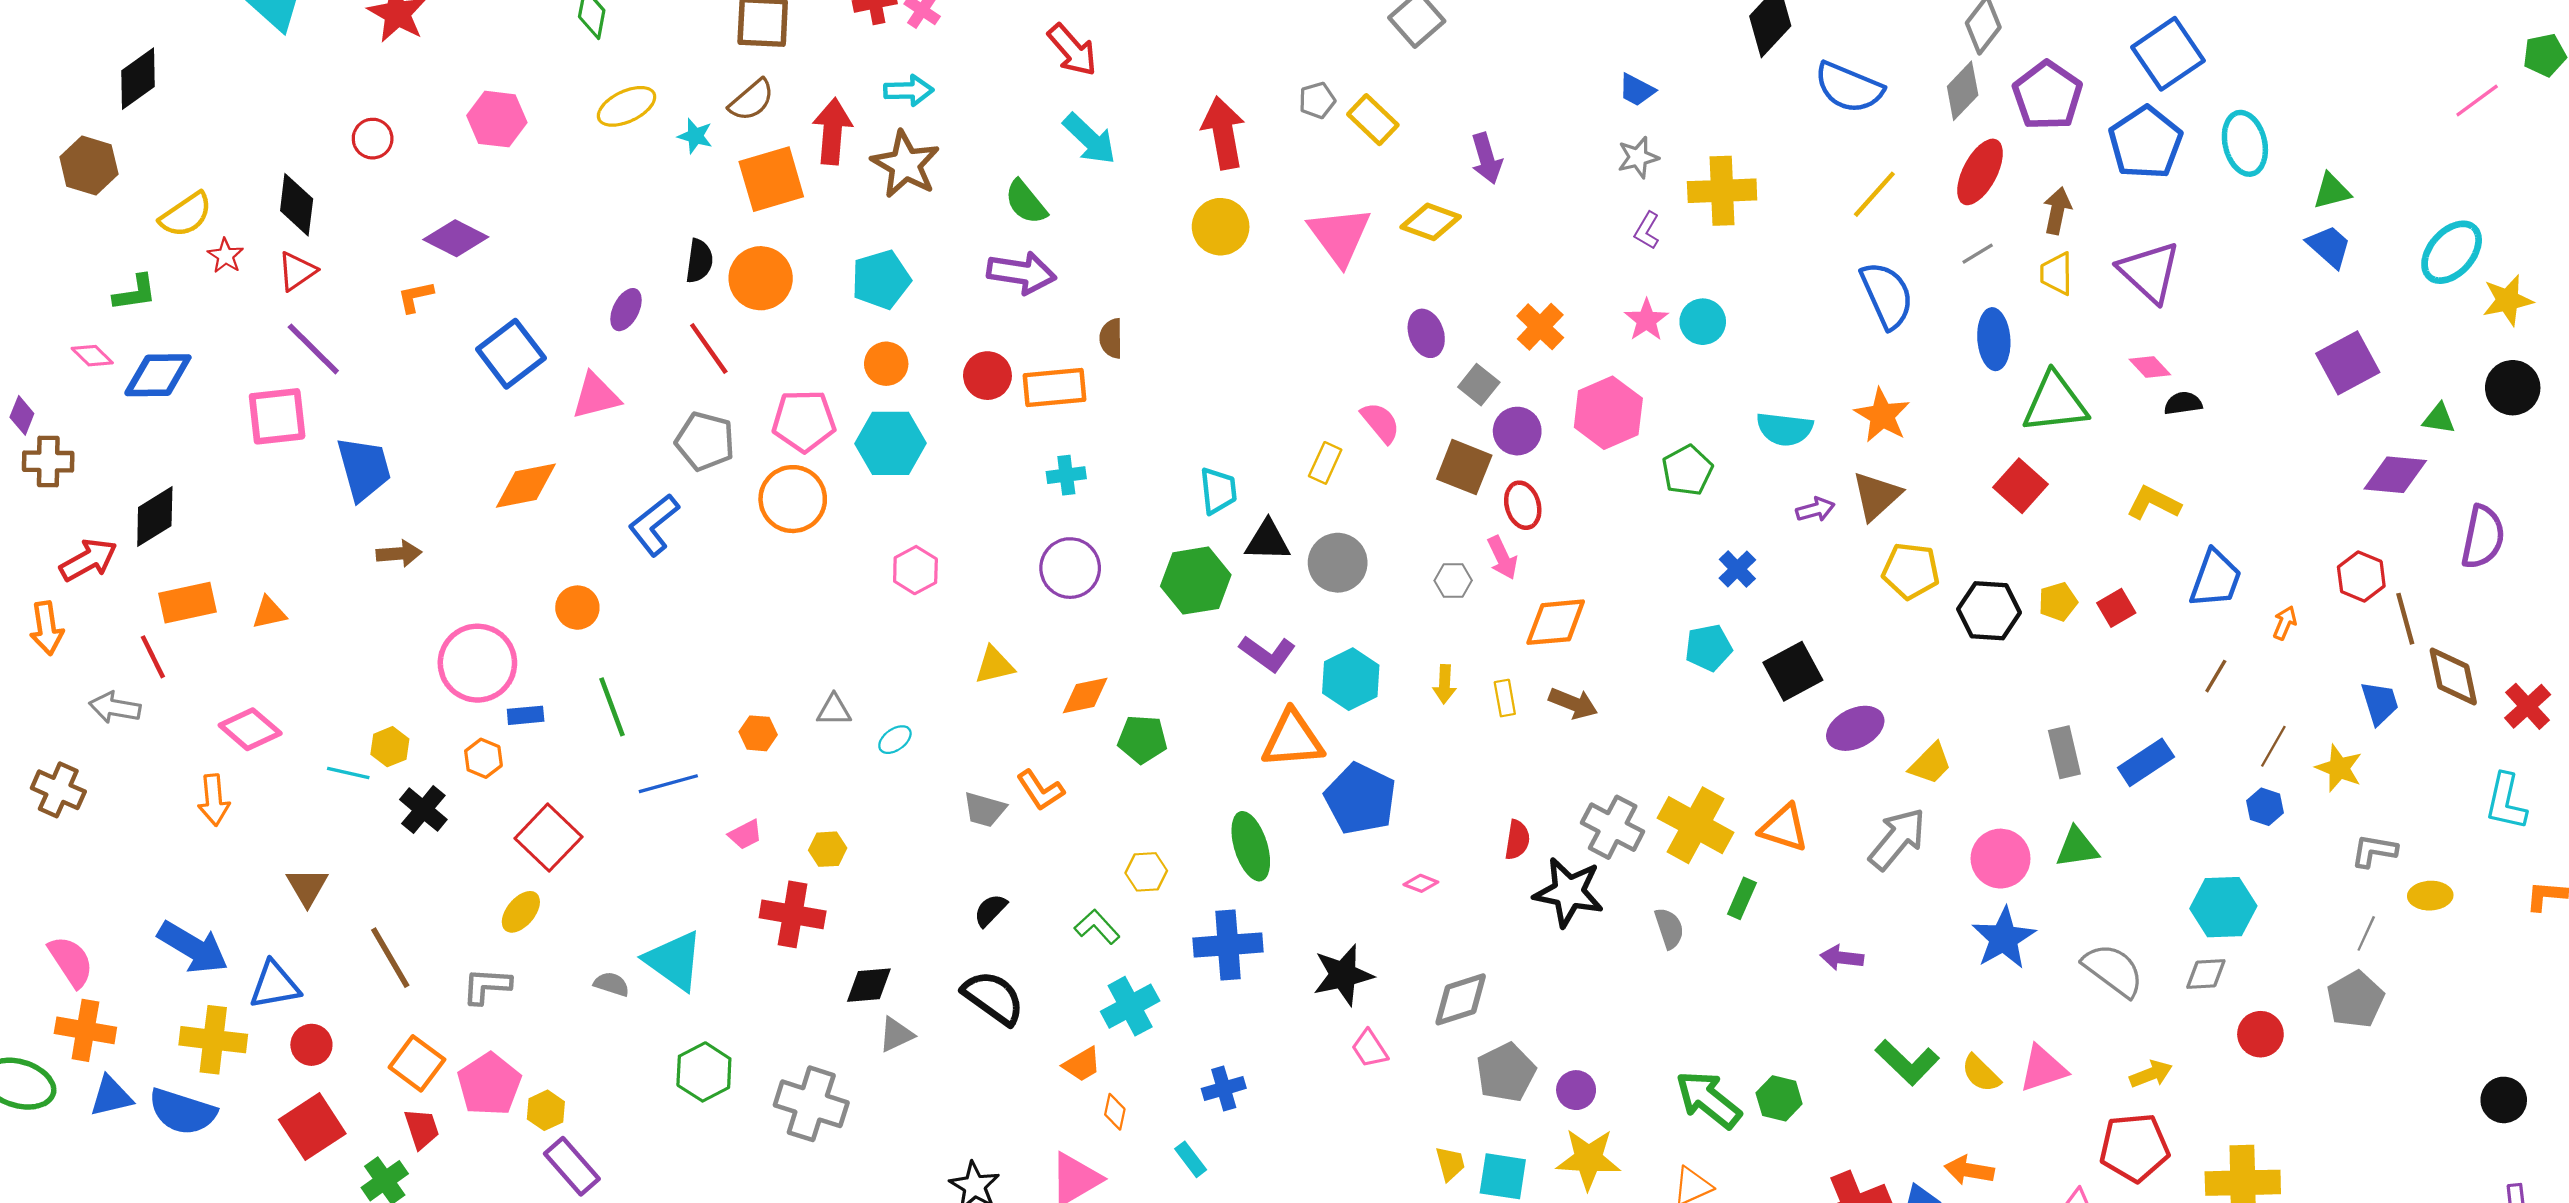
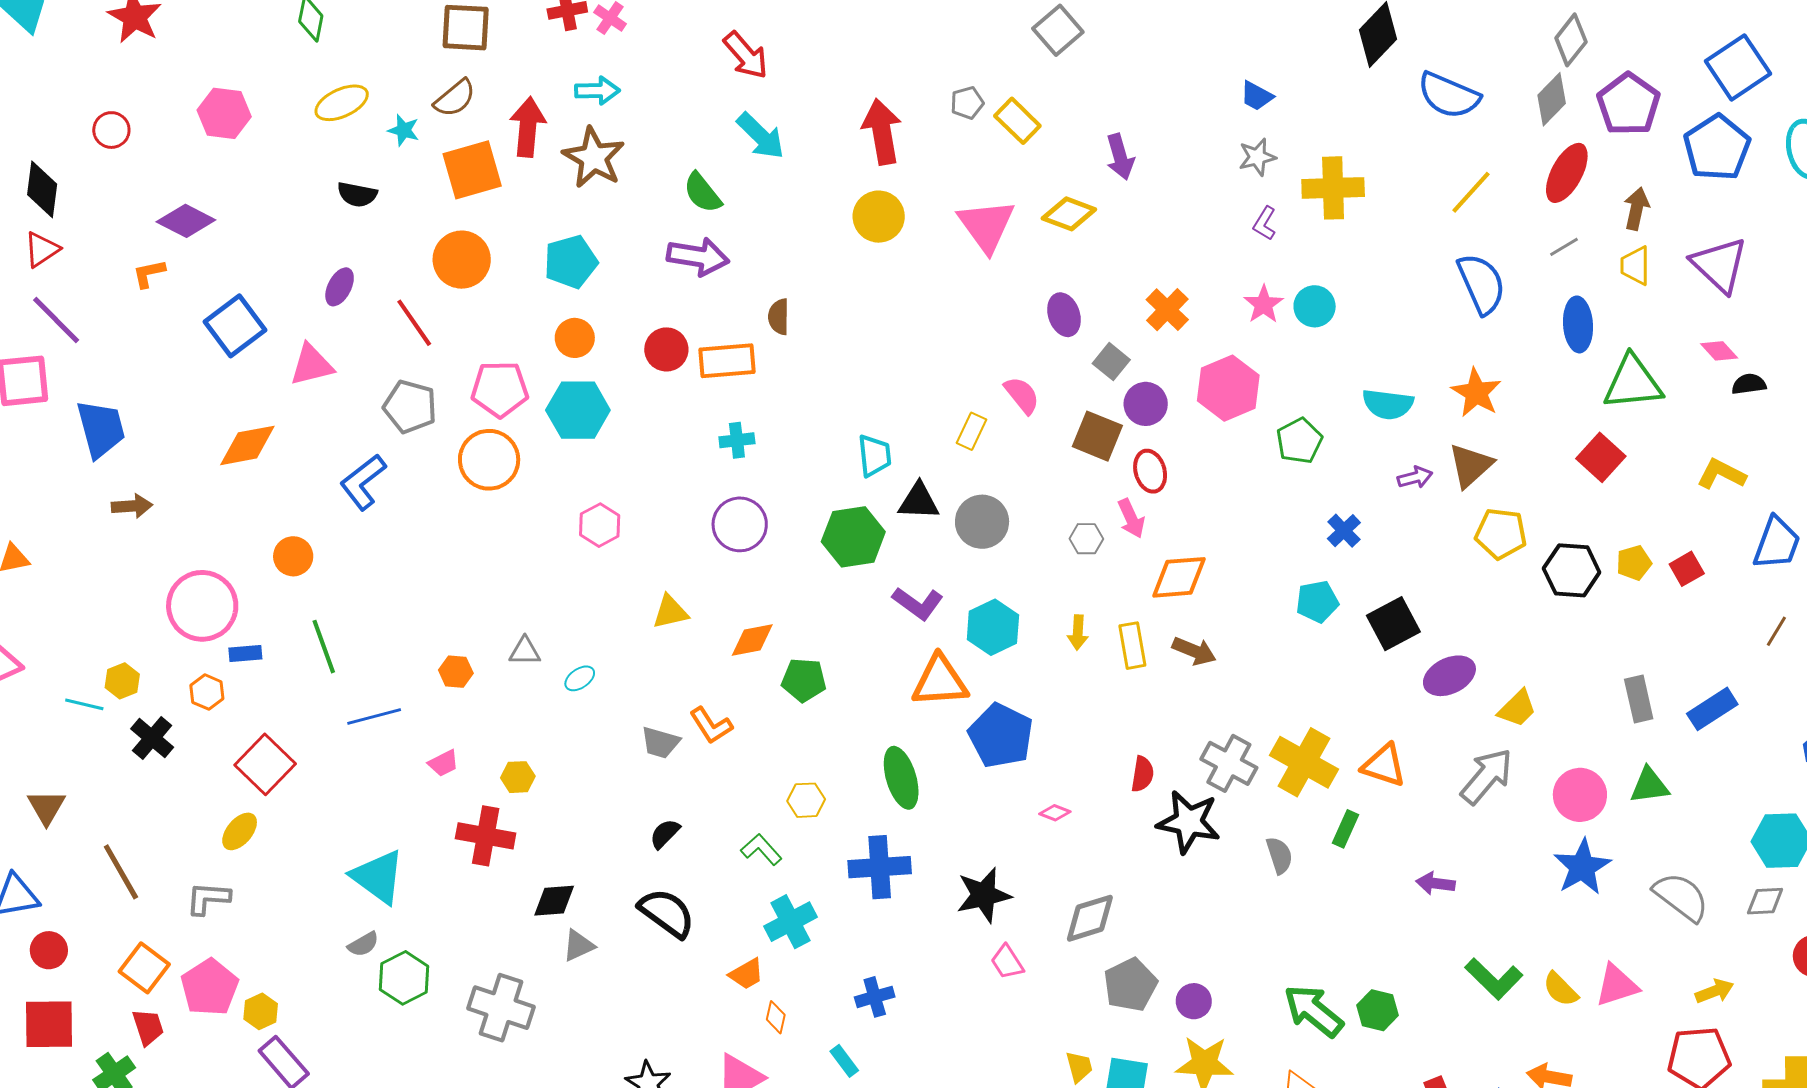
black semicircle: (699, 261) -> (357, 194), moved, turned 93
yellow rectangle: (1505, 698) -> (1132, 646), size x1.4
gray semicircle: (612, 984) -> (363, 944), moved, turned 132
red square: (312, 1127) -> (49, 1024), turned 32

